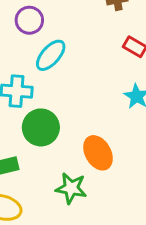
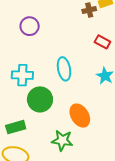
cyan ellipse: (51, 55) -> (64, 69), moved, turned -50

